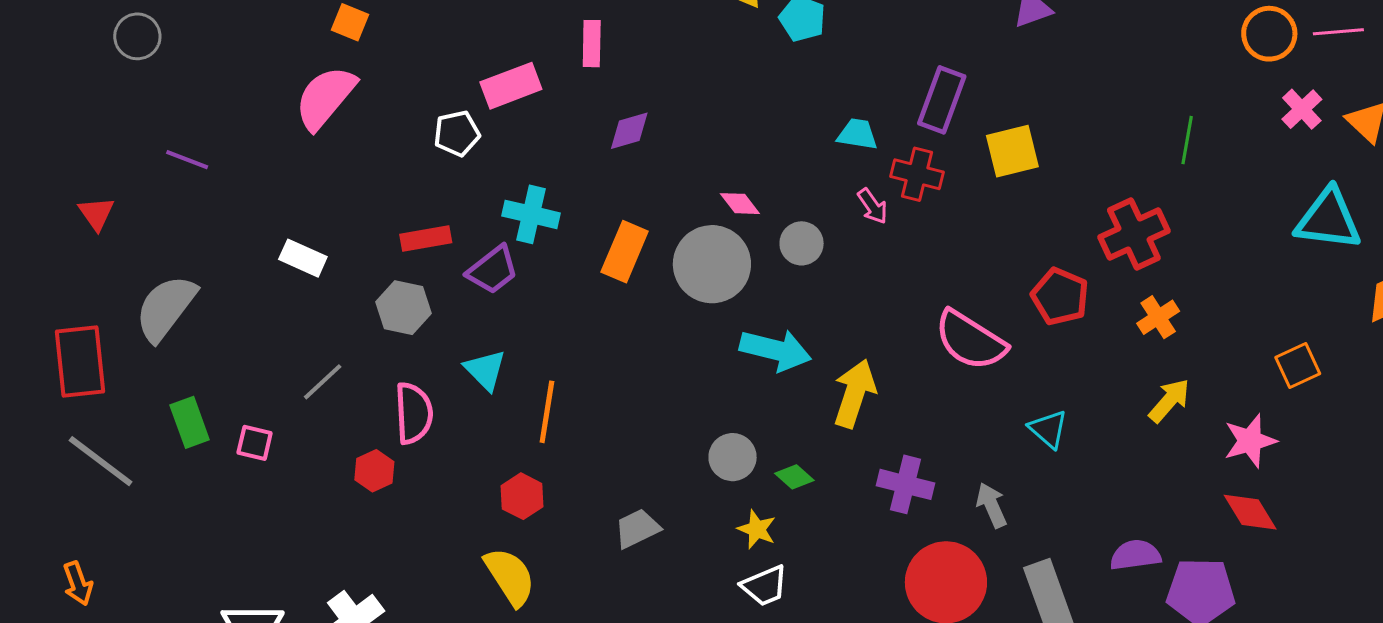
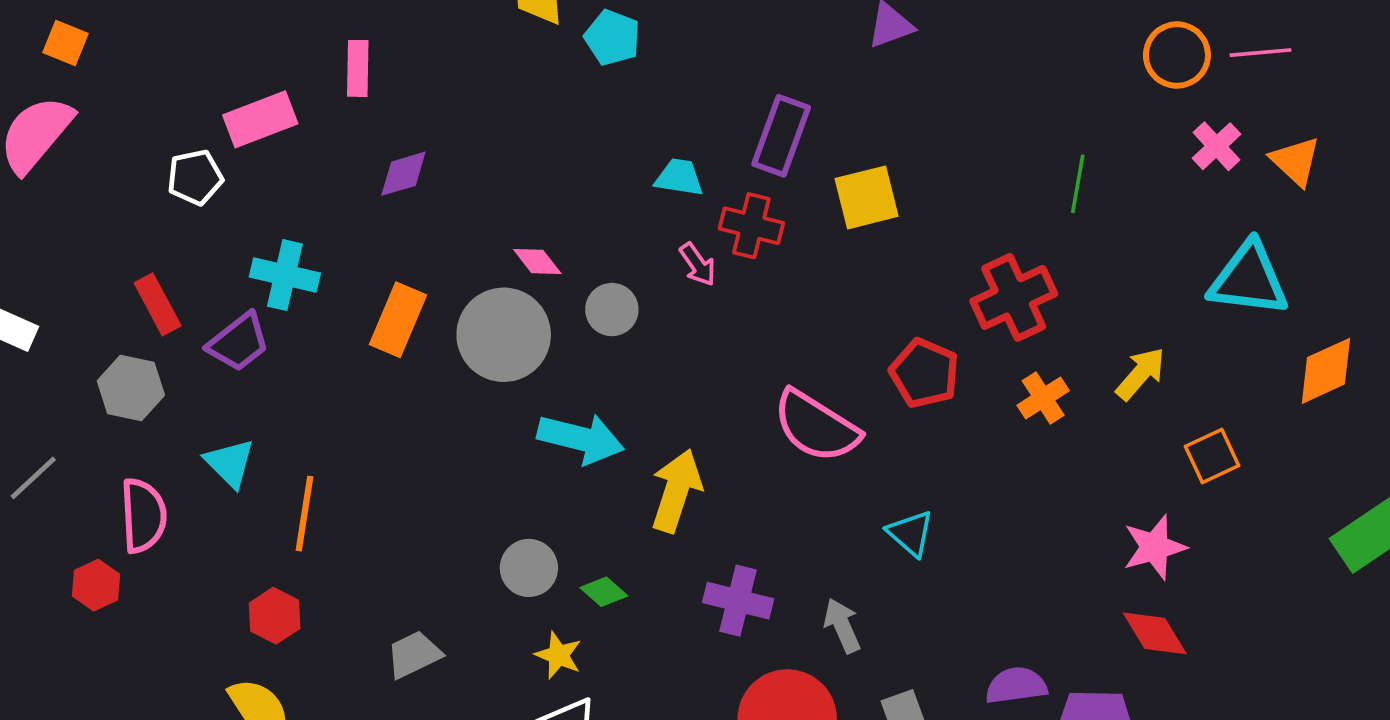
red rectangle: (426, 239) -> (158, 304), turned 72
yellow arrow: (1169, 401) -> (1141, 374), moved

